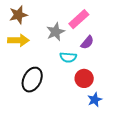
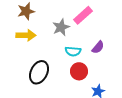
purple semicircle: (87, 42) -> (98, 47), moved
red circle: (84, 78) -> (79, 71), moved

